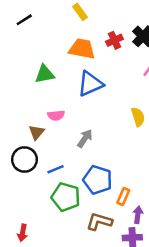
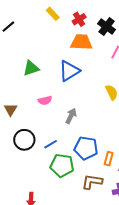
red cross: (114, 40) -> (79, 19), moved
orange trapezoid: (82, 49) -> (81, 42), moved
brown triangle: (36, 132) -> (10, 110), moved

